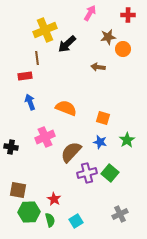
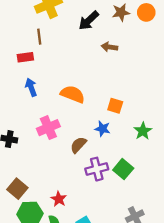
black arrow: (67, 44) -> (89, 21), moved
orange circle: (123, 49) -> (146, 12), moved
blue star: (100, 142) -> (103, 129), moved
brown semicircle: (71, 152) -> (78, 145), size x0.7
brown square: (18, 190) -> (17, 189), turned 30

